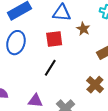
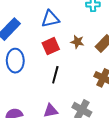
brown star: (83, 29) -> (77, 42), moved

